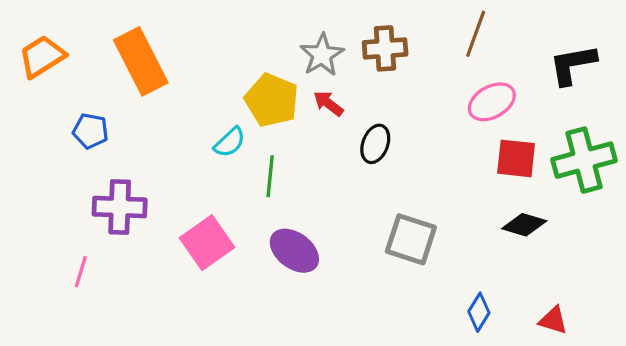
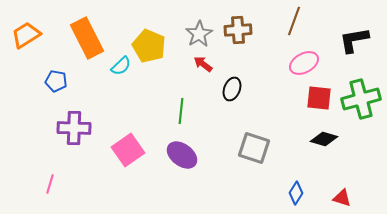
yellow pentagon: (272, 100) -> (149, 46), moved
cyan semicircle: (230, 142) -> (121, 66), moved
green line: (270, 176) -> (181, 111), moved
pink line: (81, 272) -> (50, 184), moved

